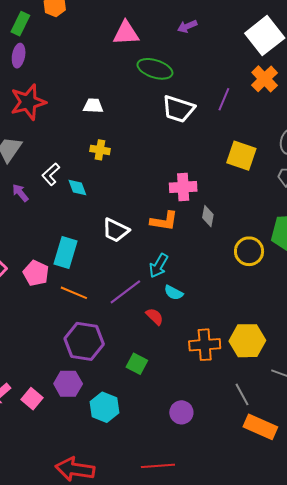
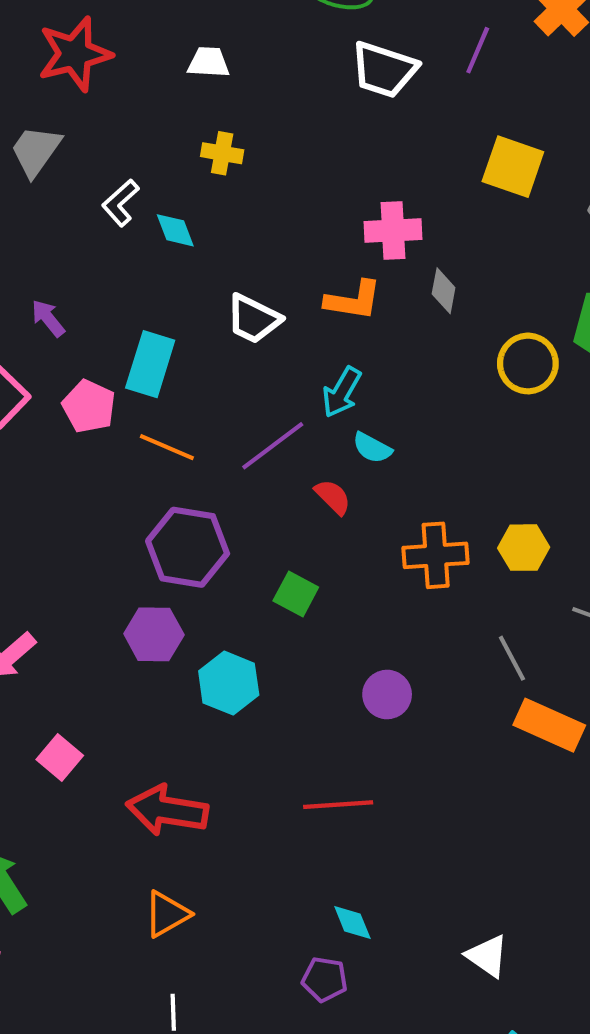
purple arrow: (20, 193) -> (48, 318), moved
yellow hexagon: (247, 341) -> (524, 548), size x0.7
pink square: (32, 399) -> (60, 757), moved

